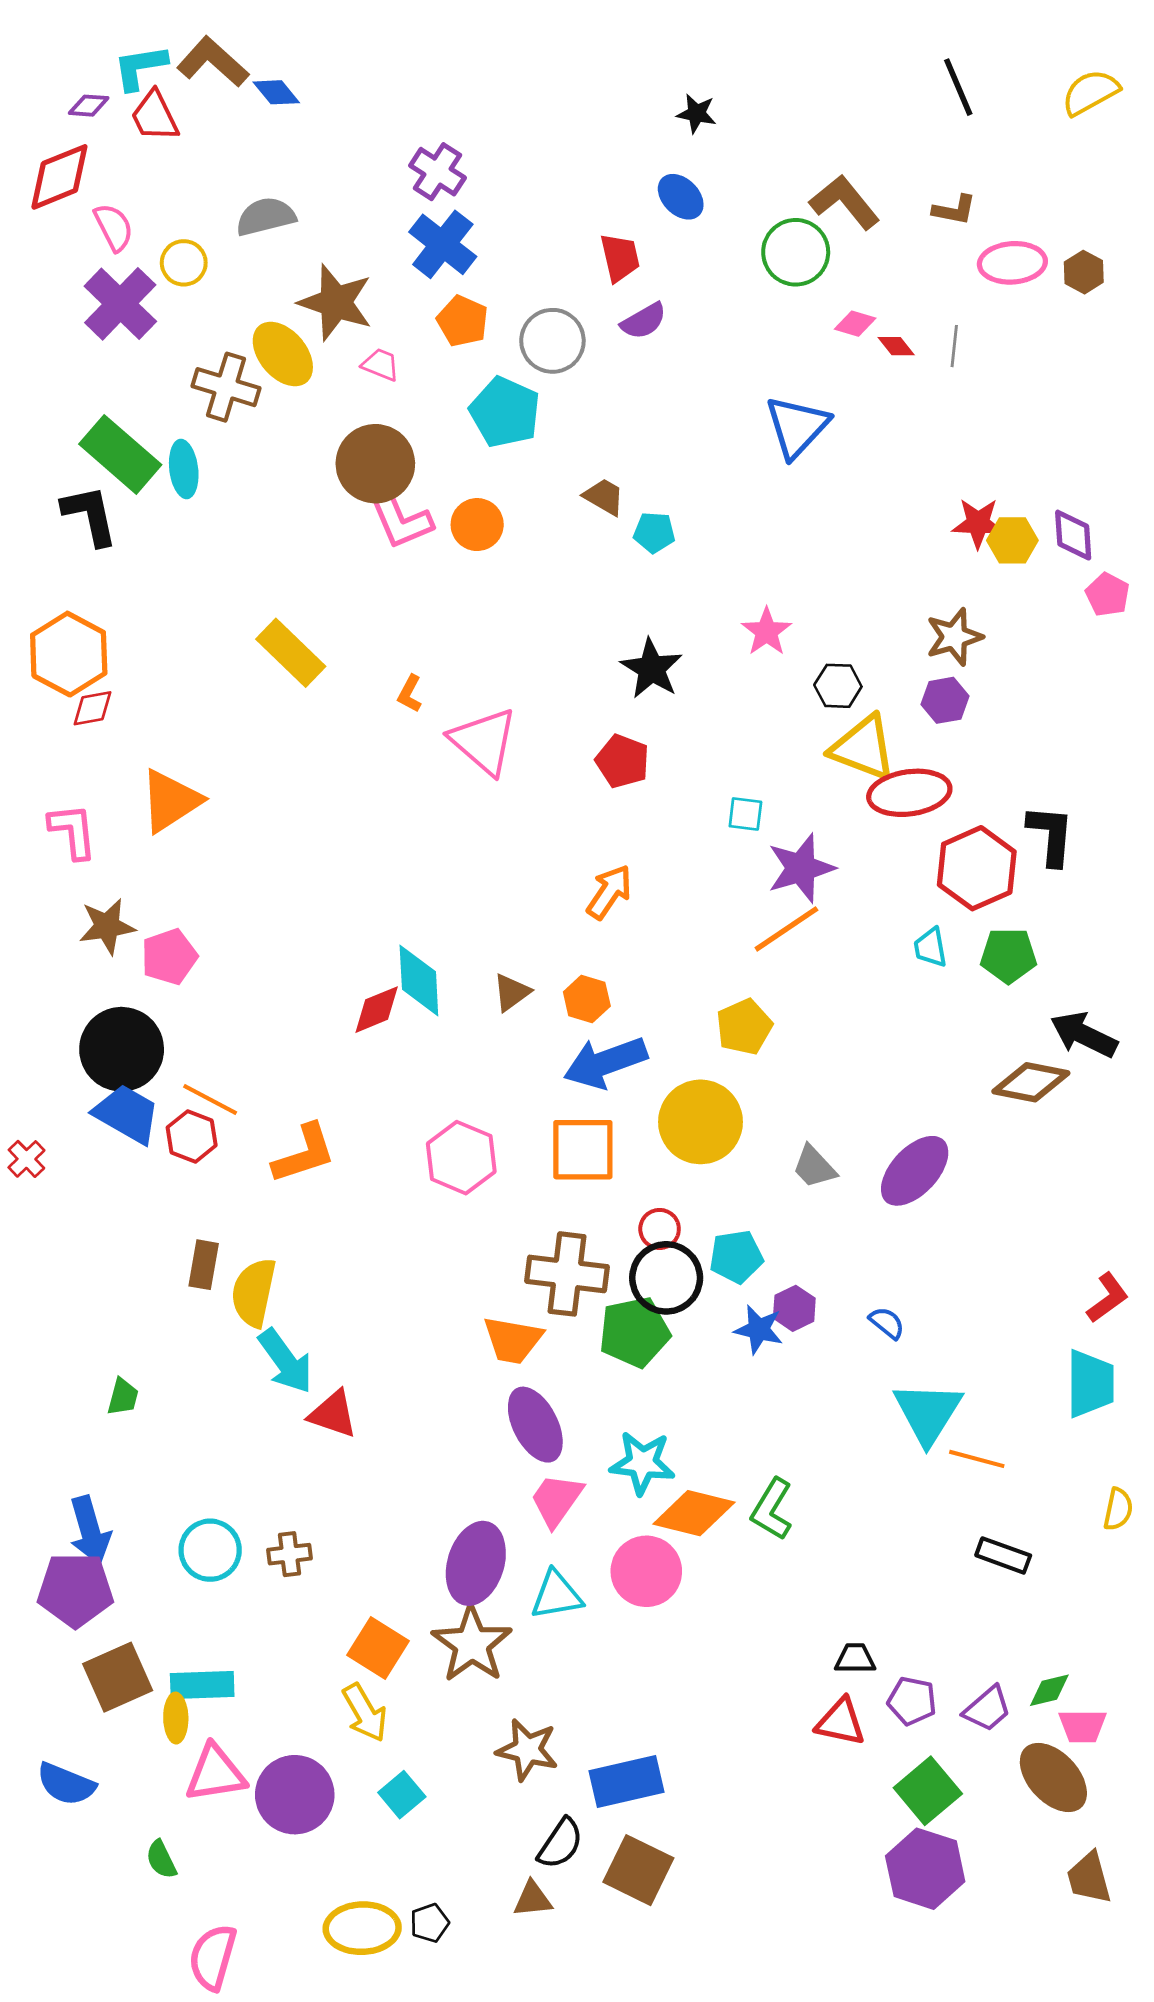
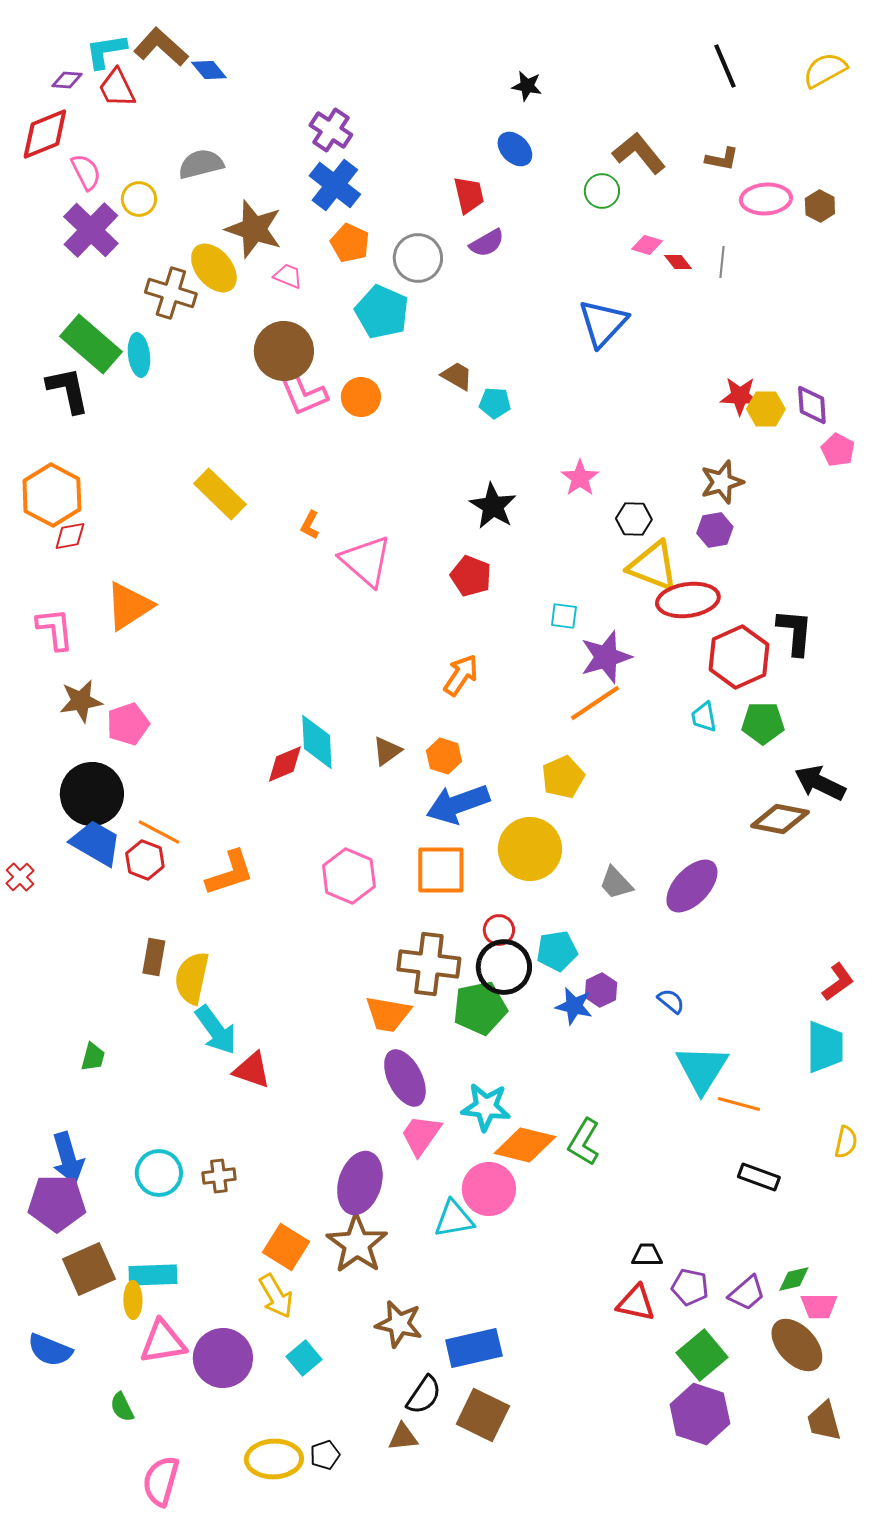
green circle: (796, 252) -> (602, 191), size x0.7
cyan triangle: (556, 1595) -> (454, 1219), moved

